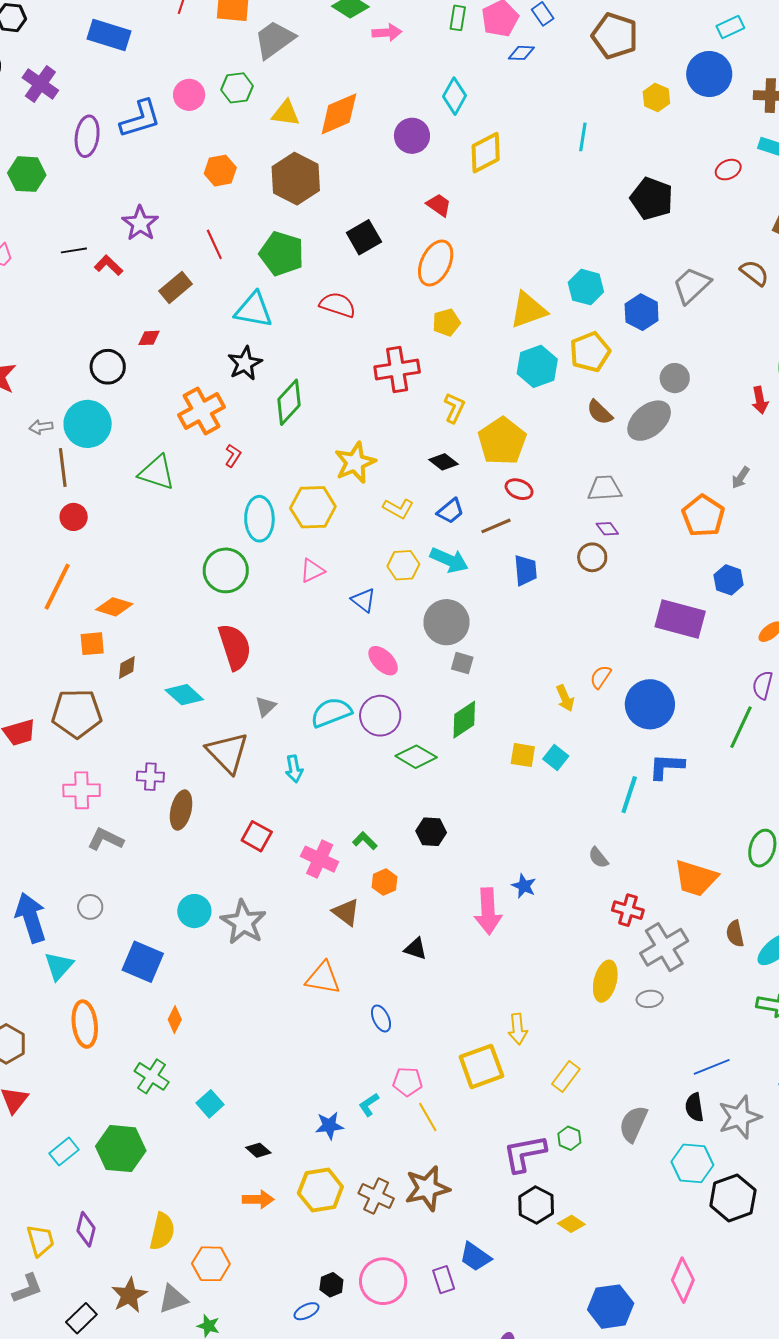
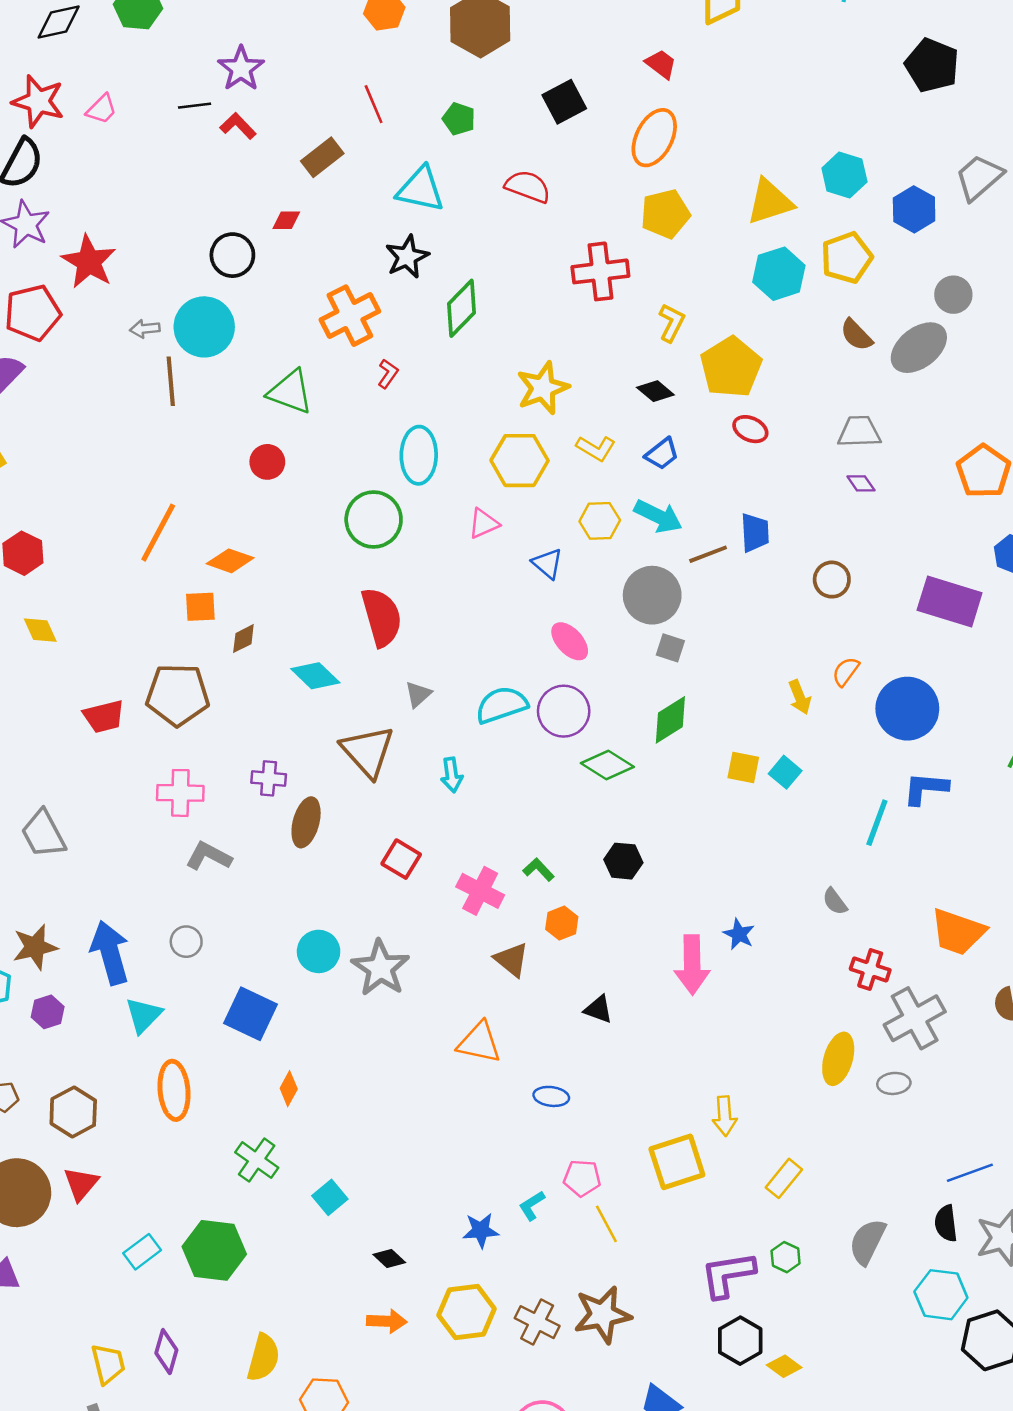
purple star: (140, 223) -> (241, 69), moved
green pentagon: (282, 254) -> (459, 119), size x0.6
yellow pentagon: (446, 322) -> (665, 214), size x1.4
yellow hexagon: (313, 507) -> (520, 461), moved
red circle: (74, 517) -> (267, 462), moved
brown line: (496, 526) -> (708, 554), moved
brown circle: (592, 557) -> (832, 580), moved
blue ellipse: (381, 1018) -> (551, 1096), turned -60

